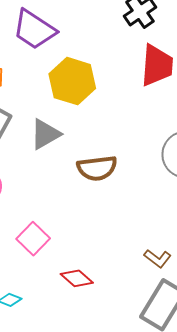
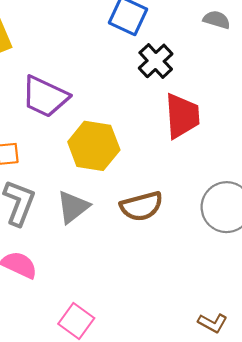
brown semicircle: (97, 168) -> (142, 206), moved

